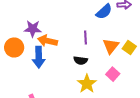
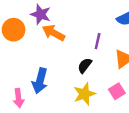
blue arrow: (39, 57) -> (40, 81), moved
black semicircle: (81, 60) -> (85, 65), turned 104

